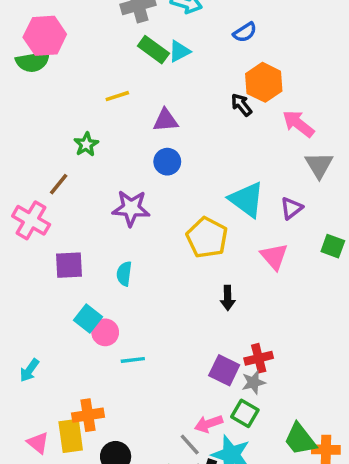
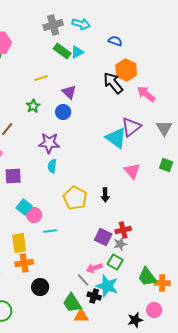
blue semicircle: (245, 32) -> (115, 41), turned -128
black arrow: (241, 105) -> (113, 83), size x1.6
purple triangle: (166, 120) -> (69, 92), turned 49
green star: (86, 144) -> (33, 106), moved
blue circle: (167, 162) -> (63, 112), moved
gray triangle: (319, 165) -> (164, 128), moved
purple triangle: (291, 208) -> (131, 127), moved, size x1.5
yellow pentagon: (207, 238) -> (75, 198), moved
cyan semicircle: (124, 274) -> (52, 166), moved
yellow rectangle: (71, 436) -> (19, 243), moved

